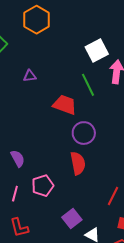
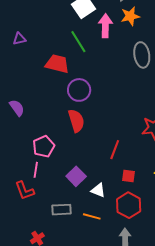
purple semicircle: (18, 158) -> (17, 108), moved
pink line: (15, 194) -> (36, 170), moved

